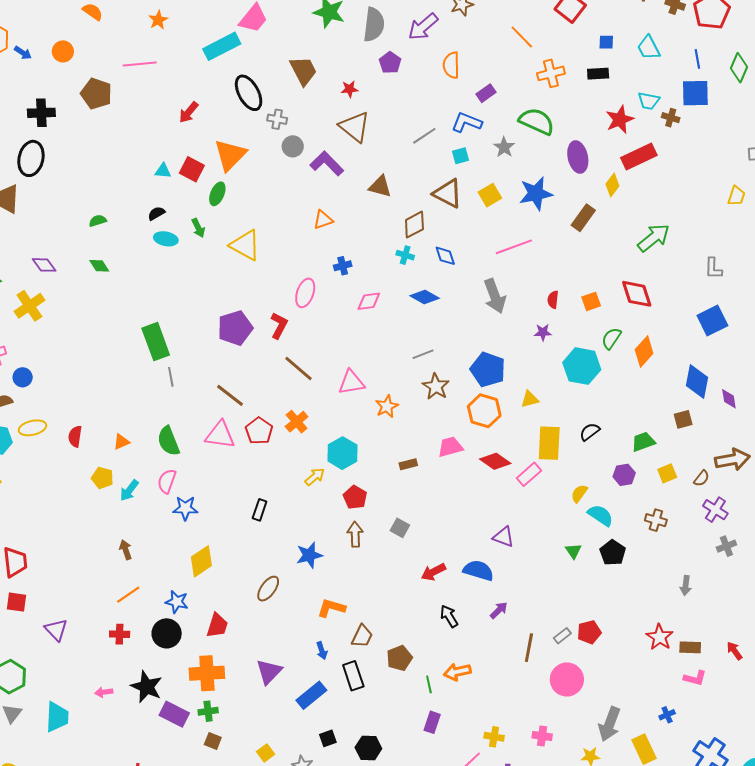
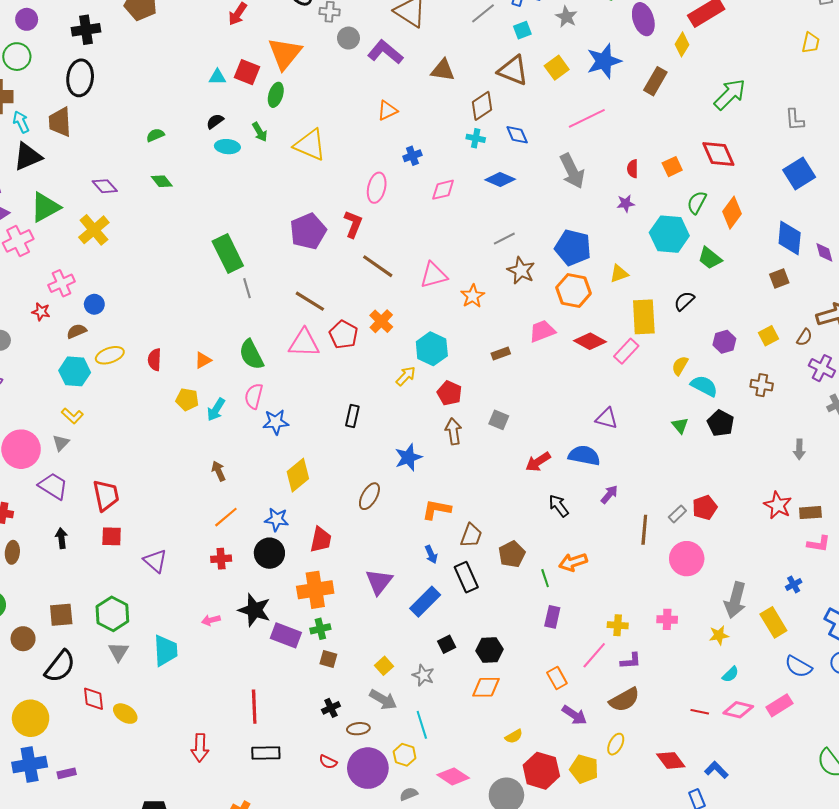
green trapezoid: (643, 442) -> (710, 258), moved, turned -115

